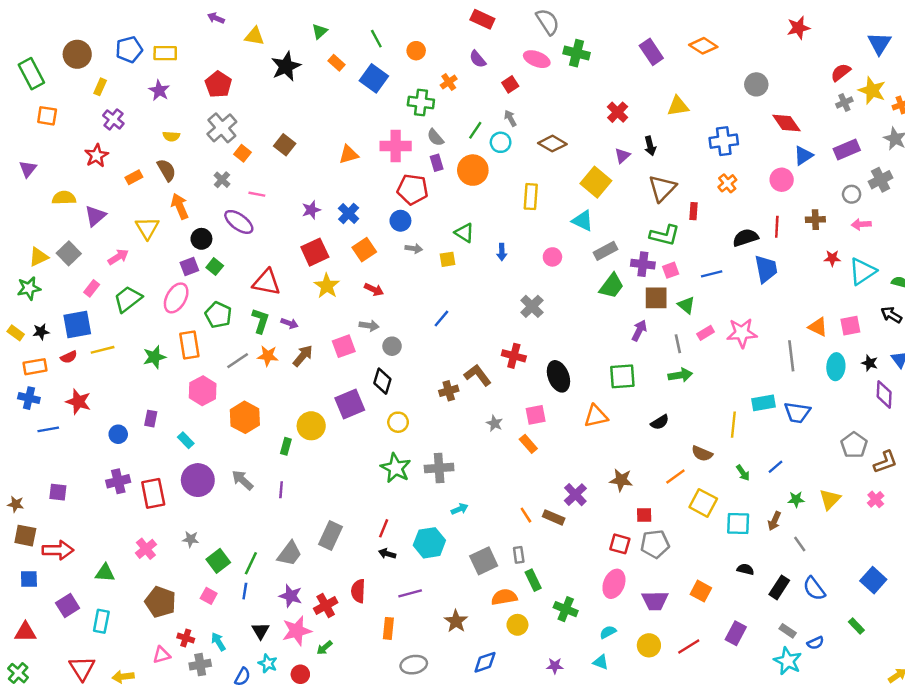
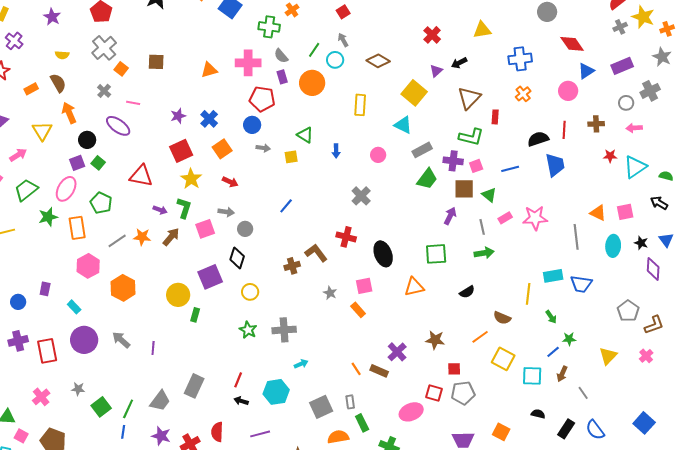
brown square: (285, 145) -> (156, 62), turned -36
black arrow: (650, 146) -> (459, 63), turned 77
green L-shape: (261, 321) -> (184, 208), moved
green star: (154, 357) -> (48, 217), moved
green rectangle: (286, 446) -> (195, 315), moved
blue line: (776, 467) -> (553, 352), moved
green star: (396, 468) -> (248, 330), size x0.7
green arrow: (743, 473) -> (551, 317), moved
green star: (796, 499) -> (569, 339), moved
pink ellipse: (614, 584) -> (411, 412), moved, turned 45
pink square: (209, 596) -> (21, 436), moved

